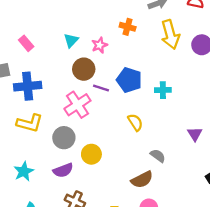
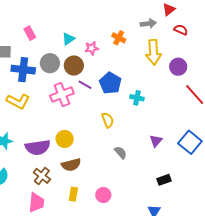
gray circle: (64, 138) -> (50, 63), moved
purple semicircle: (63, 170) -> (38, 147), size x1.4
brown semicircle: (142, 180) -> (71, 165), moved

